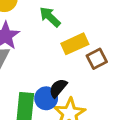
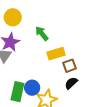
black semicircle: (58, 88) -> (71, 83), moved

